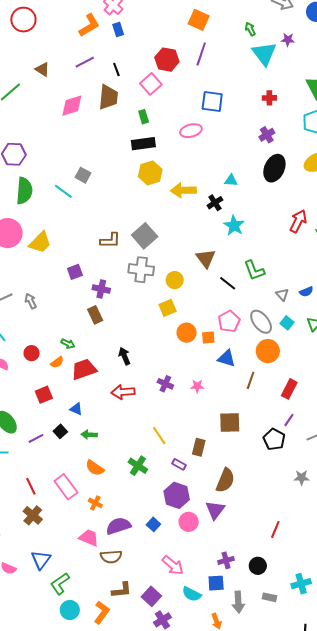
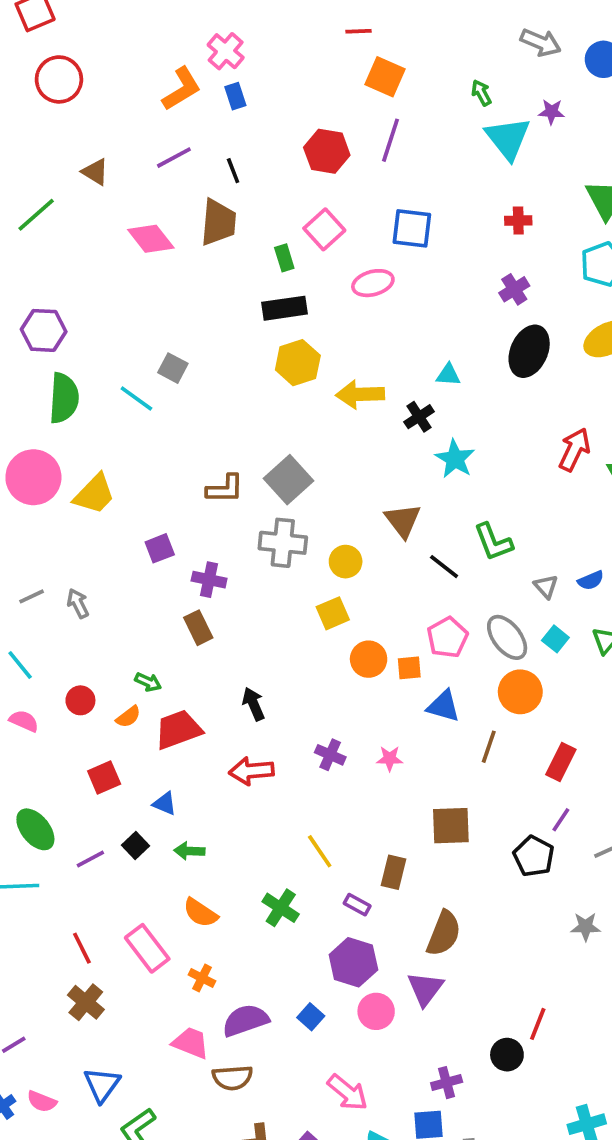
pink square: (151, 84) -> (324, 229), moved
pink diamond: (72, 106) -> (151, 239), turned 70
black circle: (258, 566) -> (507, 1055), moved

